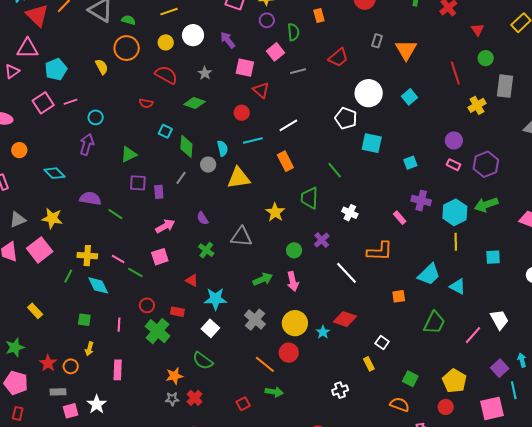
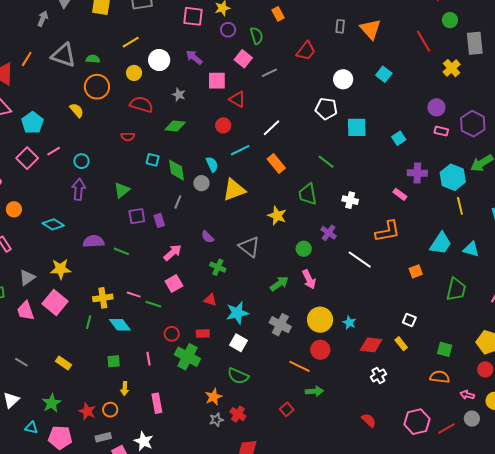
white circle: (369, 93) -> (343, 79), size x0.7
gray triangle: (241, 237) -> (249, 247), turned 45
red diamond: (345, 319) -> (371, 345), moved

